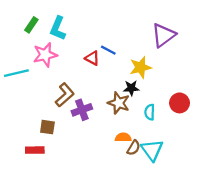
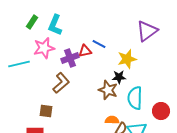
red triangle: (92, 58) -> (85, 51), turned -40
red circle: (180, 103) -> (161, 111), moved
purple cross: (82, 110) -> (70, 58), moved
cyan semicircle: (150, 112) -> (135, 98), size x1.6

